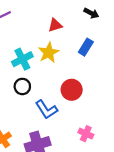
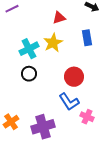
blue rectangle: (86, 47) -> (87, 38), turned -42
blue L-shape: (46, 109) -> (69, 102), moved

